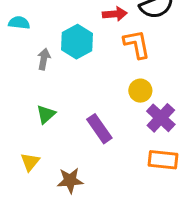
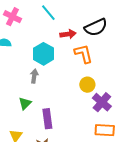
gray arrow: (44, 59) -> (34, 76), moved
purple rectangle: (99, 129) -> (47, 119), moved, turned 30

